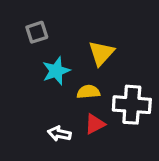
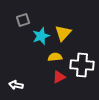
cyan star: (56, 71) -> (41, 36), moved
white arrow: (59, 134) -> (16, 85), moved

